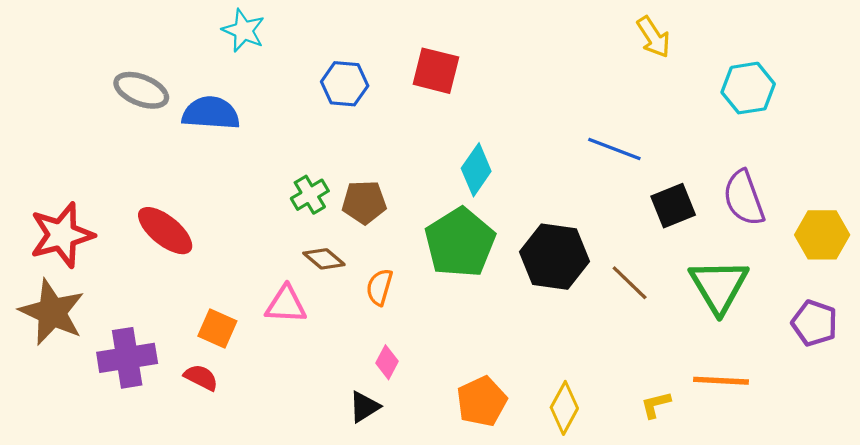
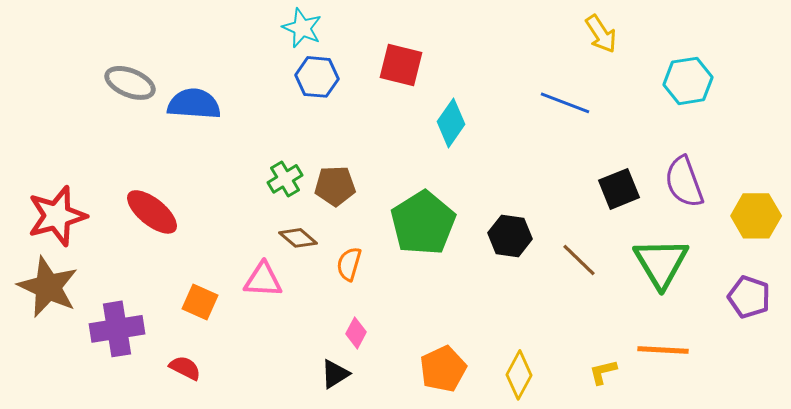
cyan star: (243, 30) -> (302, 28), moved
blue line: (614, 149) -> (565, 103), moved
cyan diamond: (476, 170) -> (451, 123), moved
black hexagon: (555, 257) -> (510, 236), size x0.7
red semicircle: (201, 377) -> (185, 368), moved

